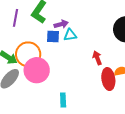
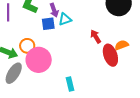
purple arrow: (61, 24) -> (54, 10), turned 96
orange circle: (28, 54) -> (27, 46), size x0.6

